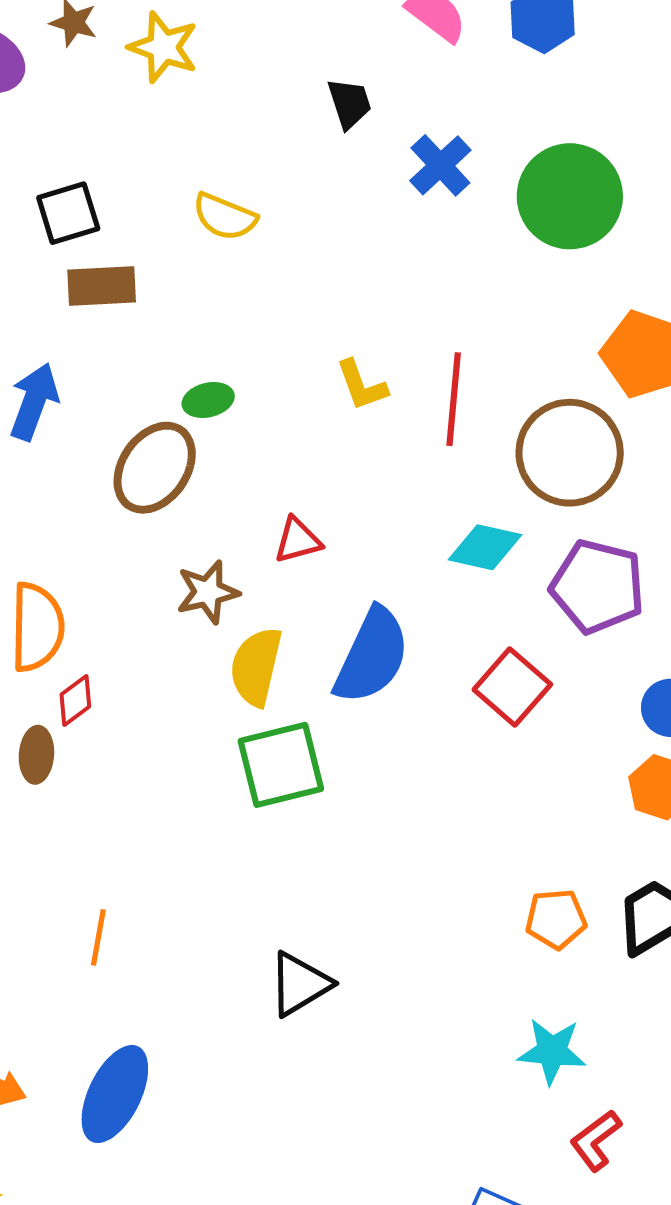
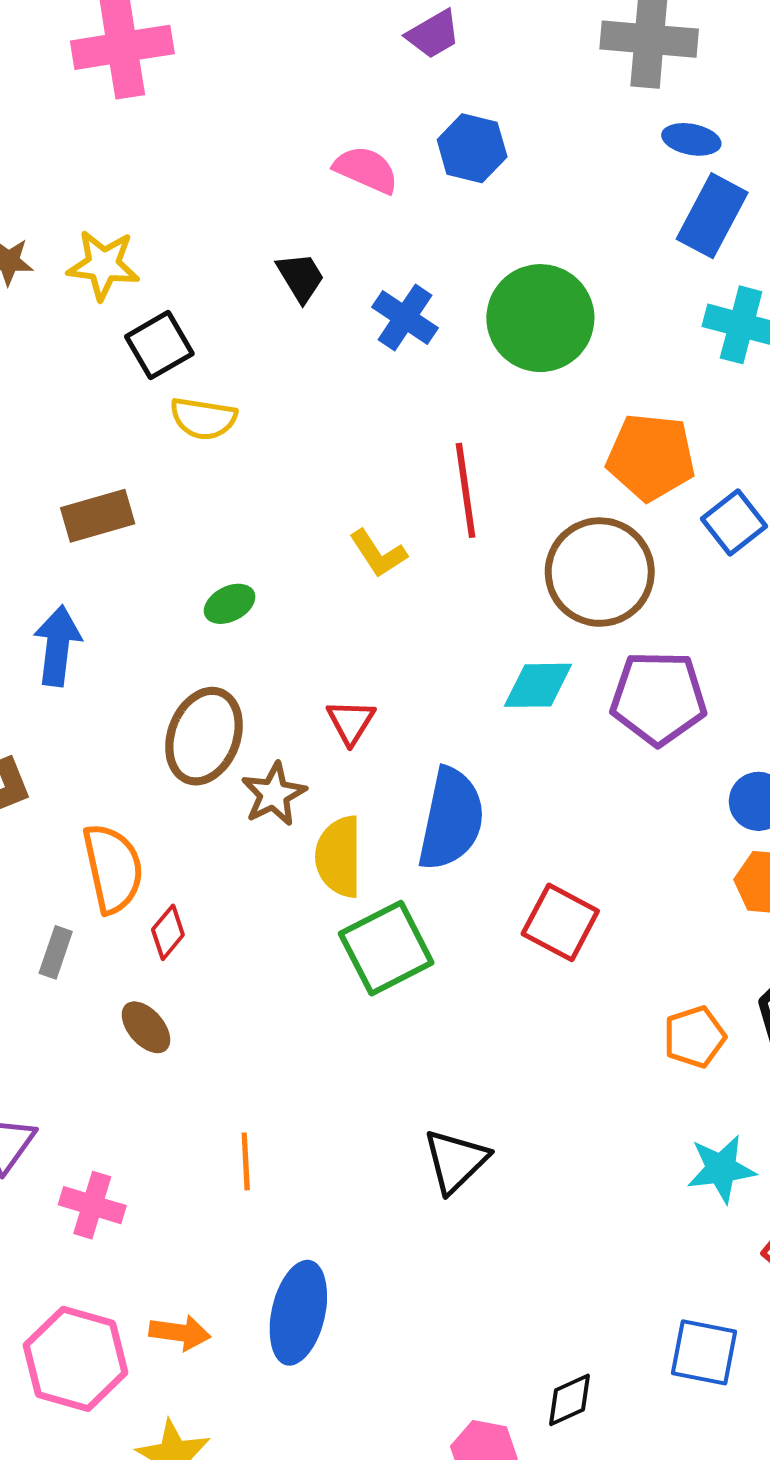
black square: (68, 213) -> (159, 345), moved
red line: (454, 399) -> (465, 490), moved
brown ellipse: (155, 468) -> (204, 736), moved
red triangle: (298, 540) -> (351, 722), turned -30
red square: (512, 687) -> (560, 922), moved
brown ellipse: (36, 755) -> (146, 1027), moved, turned -32

